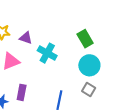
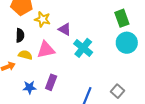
green rectangle: (85, 39) -> (122, 18), moved
cyan circle: (89, 65) -> (127, 43), moved

